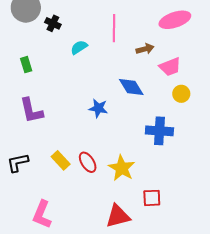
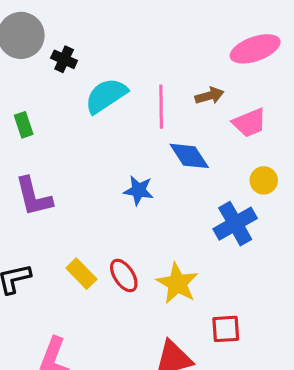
pink line: (114, 28) -> (161, 107), moved
cyan semicircle: (79, 47) -> (106, 96), size x1.6
yellow circle: (181, 94) -> (264, 180), moved
blue cross: (159, 131) -> (235, 224), turned -32

